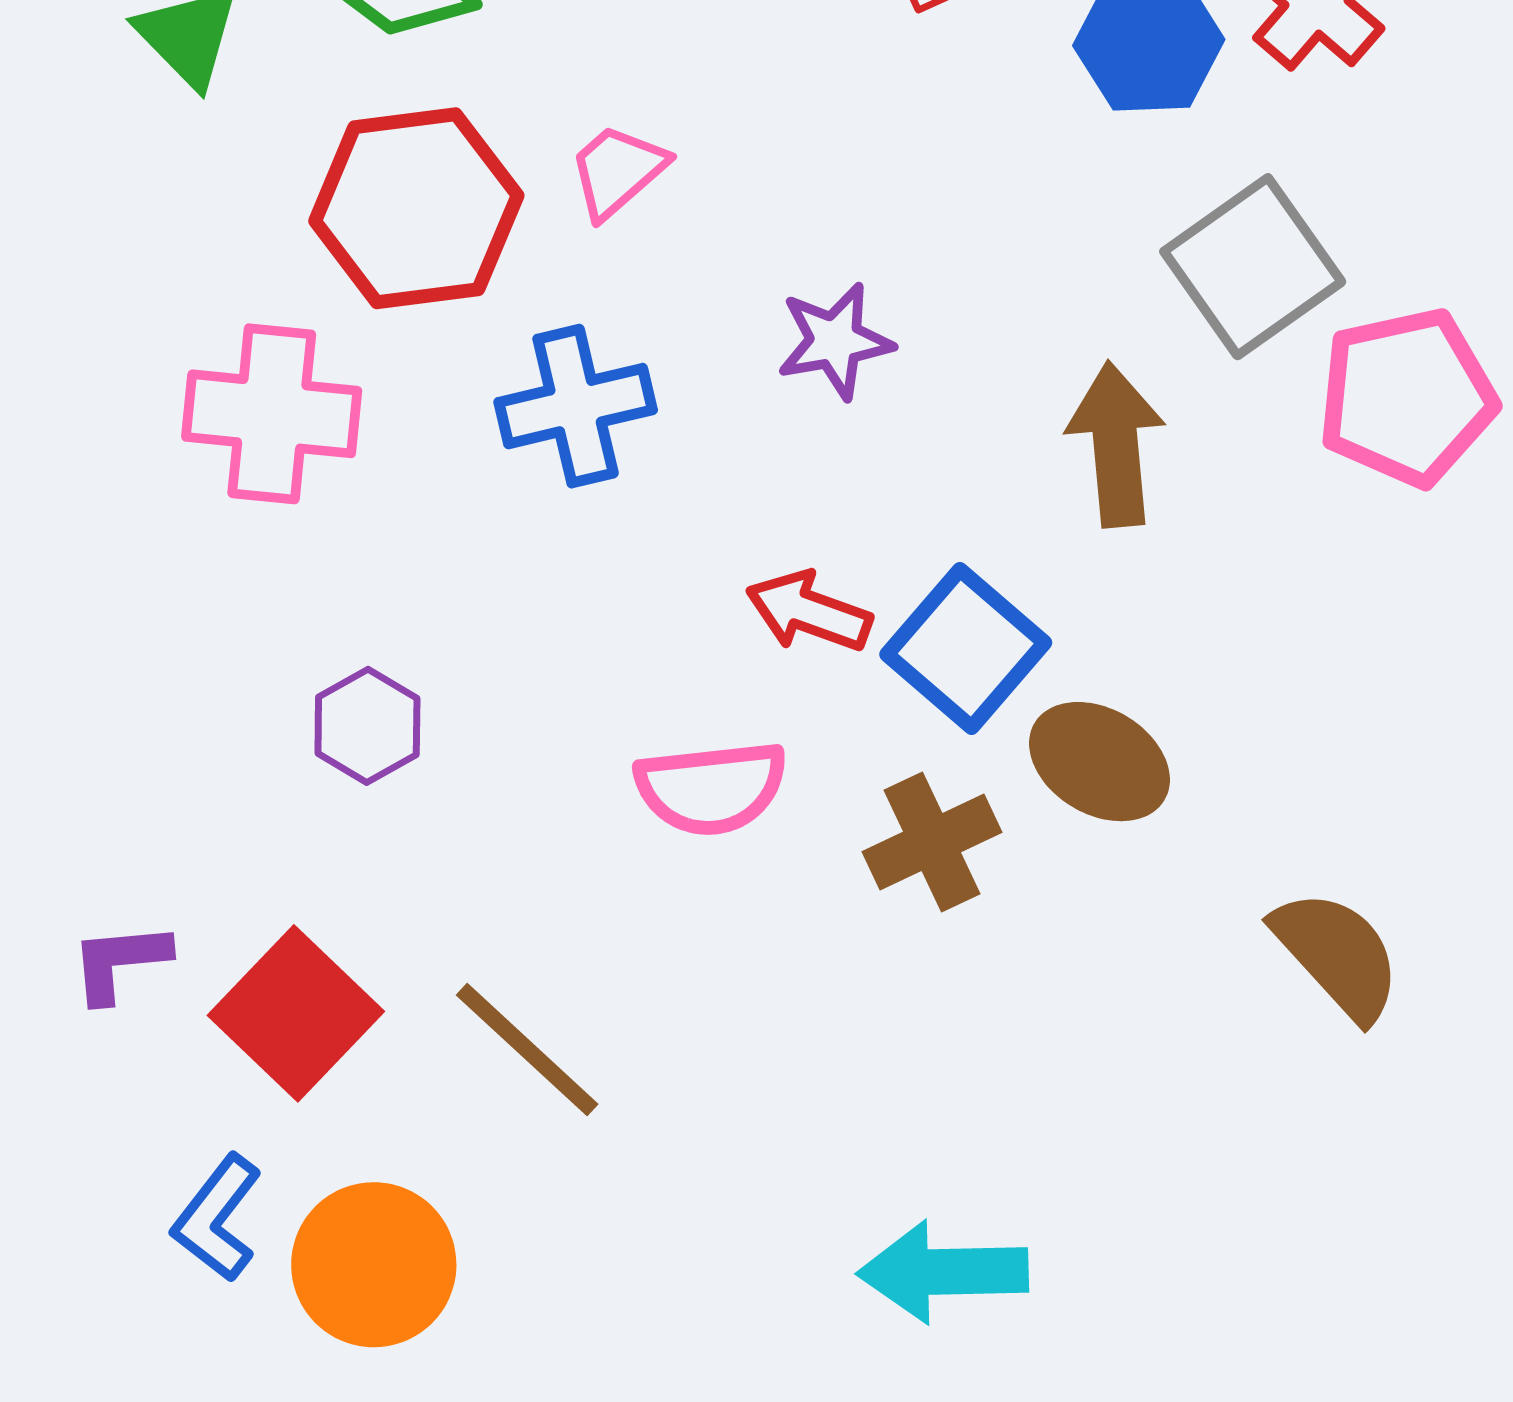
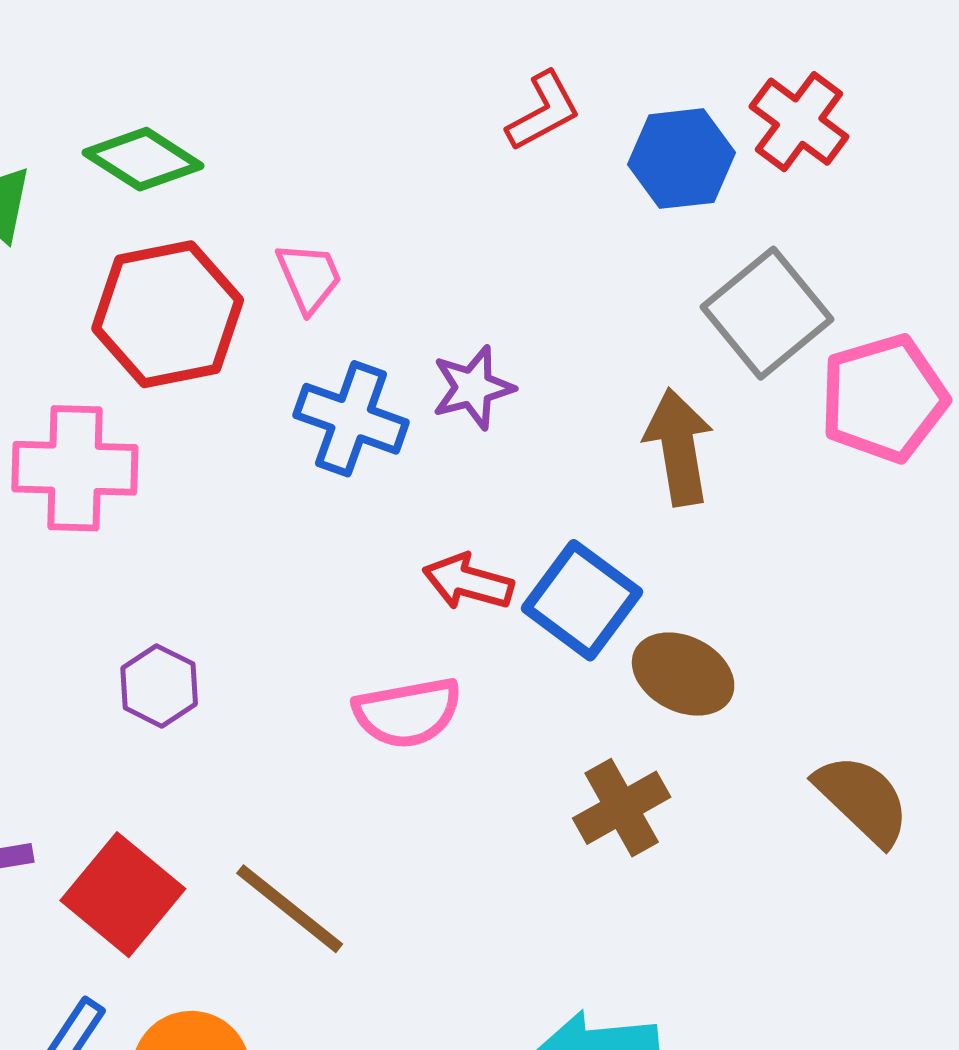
pink trapezoid: (618, 171) -> (309, 277), turned 112
blue cross: (576, 406) -> (351, 419), moved, turned 37
brown cross: (932, 842) -> (622, 808), moved

